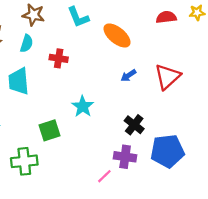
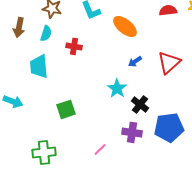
cyan star: (83, 106) -> (117, 88), moved
green cross: (24, 161) -> (44, 152), moved
pink line: (104, 176) -> (100, 149), moved

